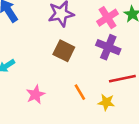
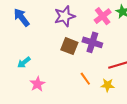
purple cross: (108, 47) -> (92, 42), moved
pink star: (36, 95) -> (37, 84), moved

